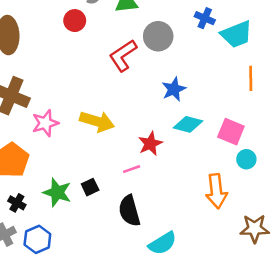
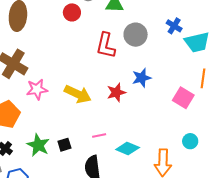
red L-shape: (123, 55) -> (106, 46), turned -52
cyan diamond: (188, 124) -> (128, 149), moved
pink square: (231, 132) -> (183, 98), moved
red star: (150, 144) -> (116, 92), moved

